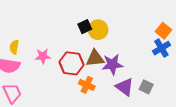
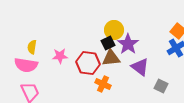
black square: (85, 27) -> (108, 43), moved
purple star: (112, 64) -> (128, 44), moved, turned -30
purple triangle: (125, 87) -> (140, 67), moved

